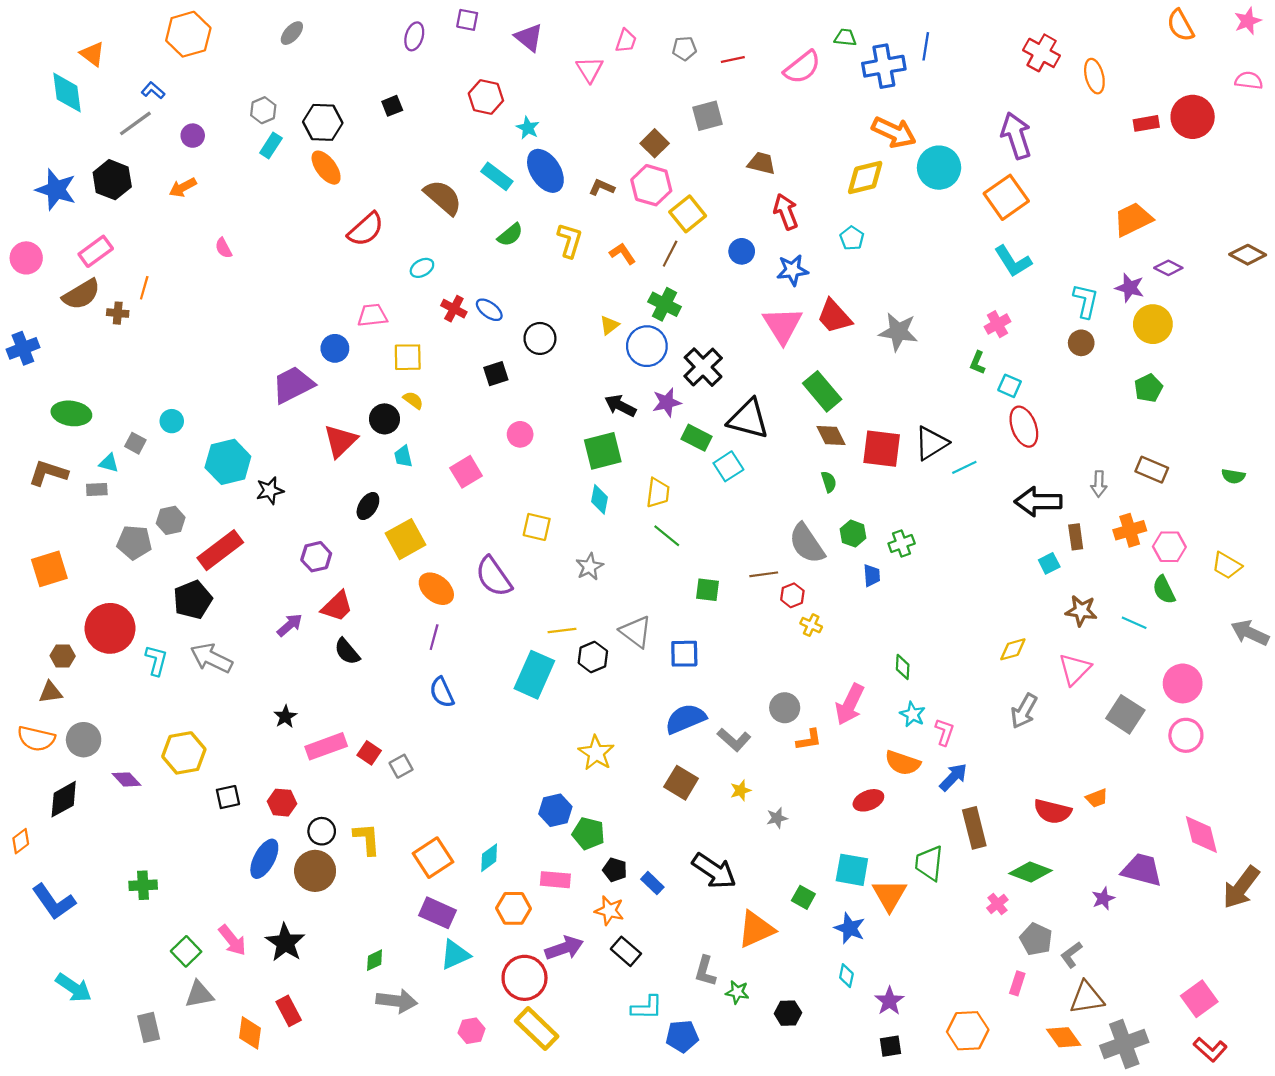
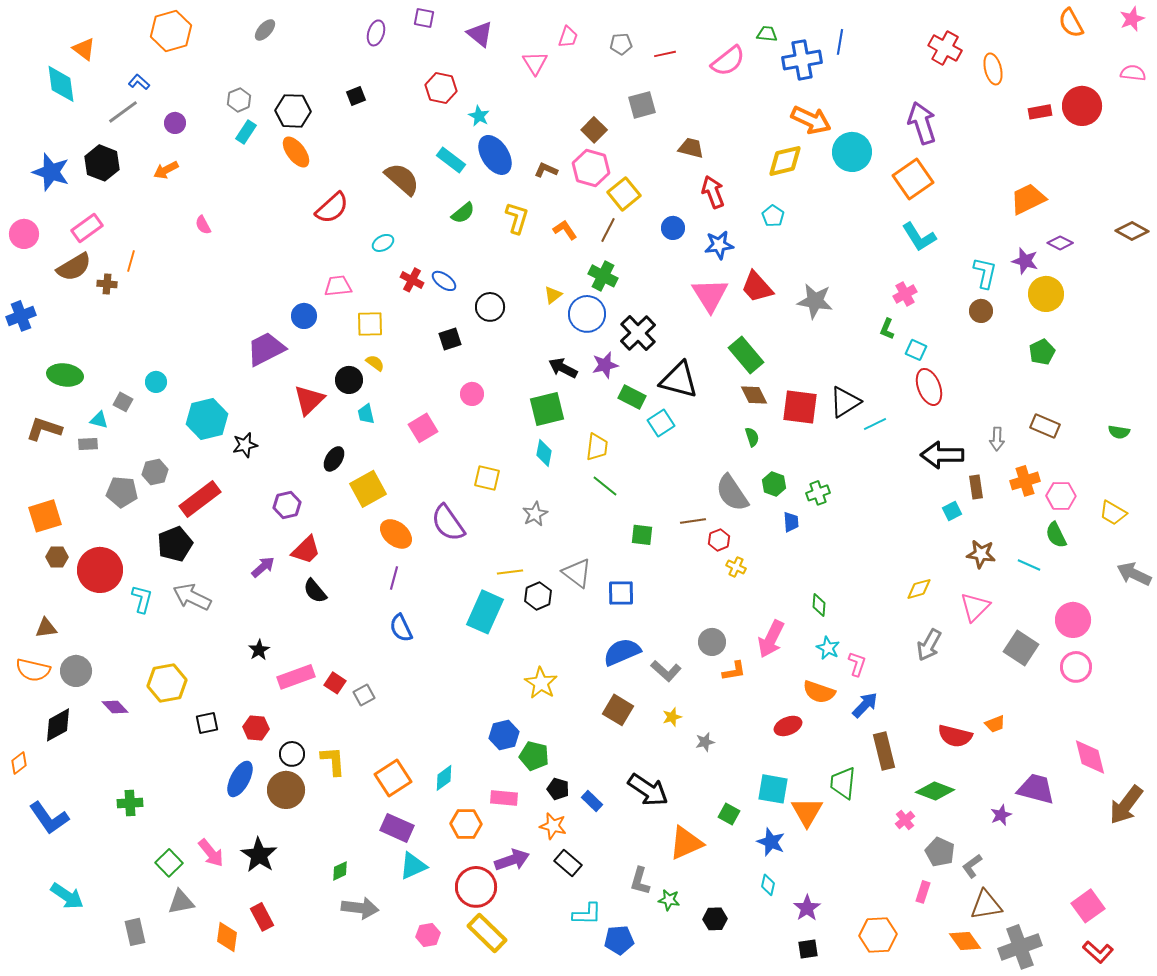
brown hexagon: (63, 656) -> (57, 557), moved

